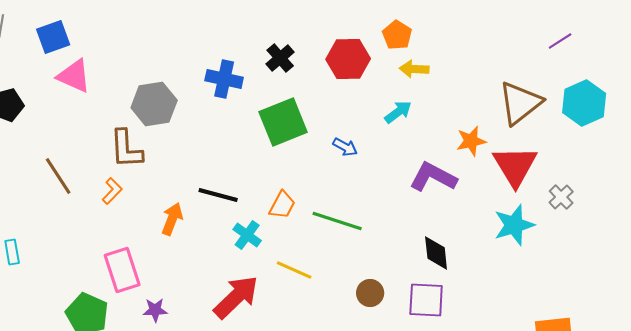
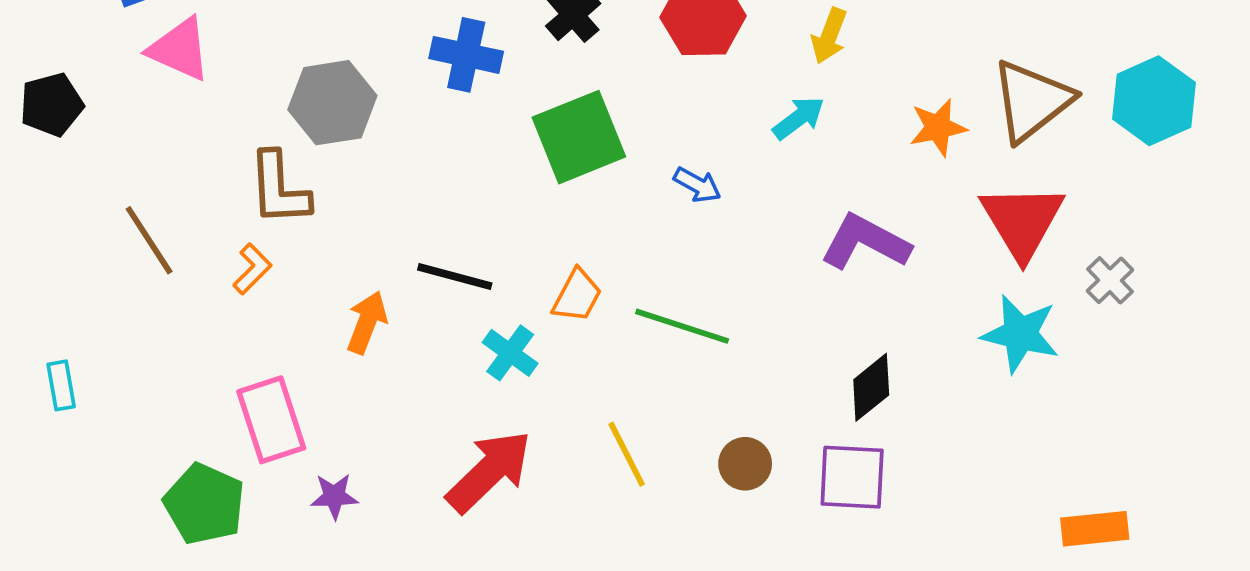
yellow arrow: (414, 69) -> (829, 36), turned -72
orange star: (471, 141) -> (938, 128), moved
cyan star: (514, 225) -> (1020, 334), turned 30
black diamond: (436, 253) -> (871, 387), turned 57
yellow line: (294, 270) -> (627, 454), moved, turned 39

